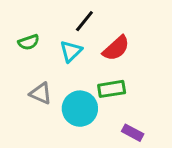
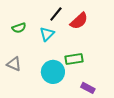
red semicircle: (116, 48) -> (79, 21), moved
gray triangle: (41, 93) -> (14, 64), moved

